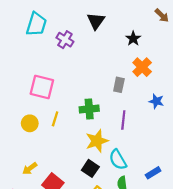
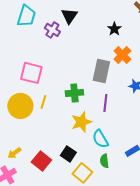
black triangle: (96, 21) -> (69, 16), moved
gray rectangle: (119, 85) -> (101, 71), size x1.6
yellow circle: (30, 123) -> (20, 106), size x1.6
yellow arrow: (30, 168) -> (14, 153), moved
black square: (90, 168) -> (68, 154), moved

